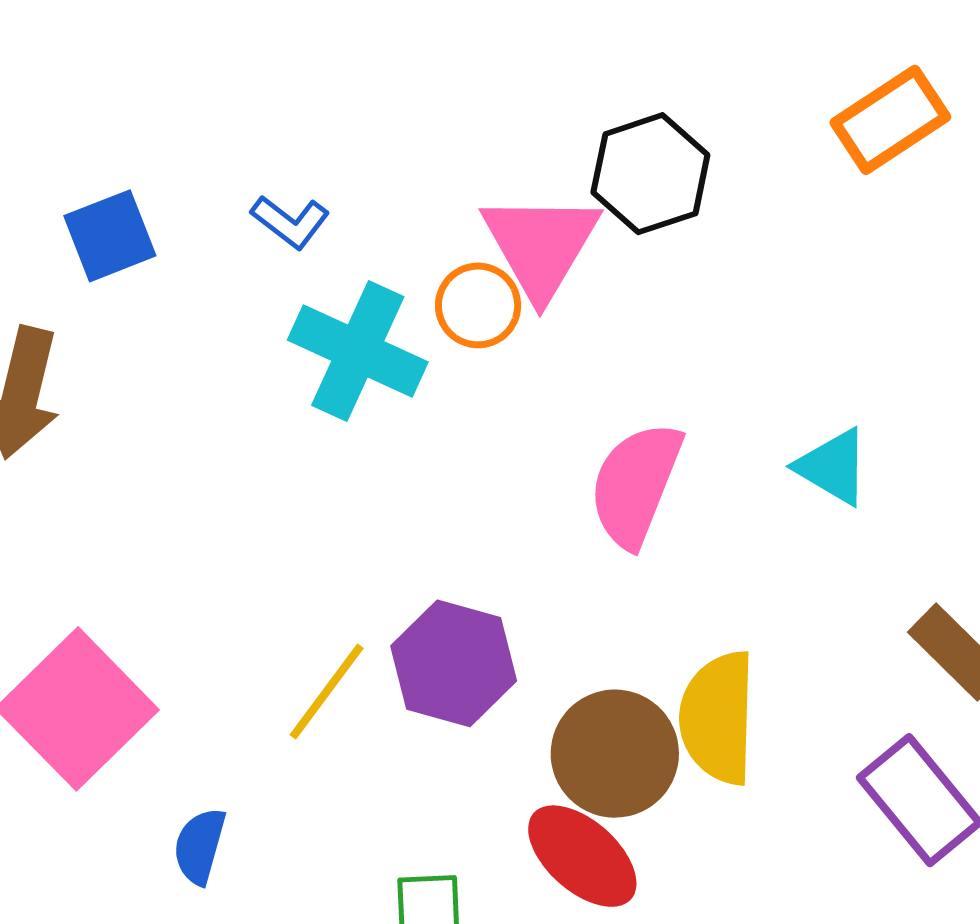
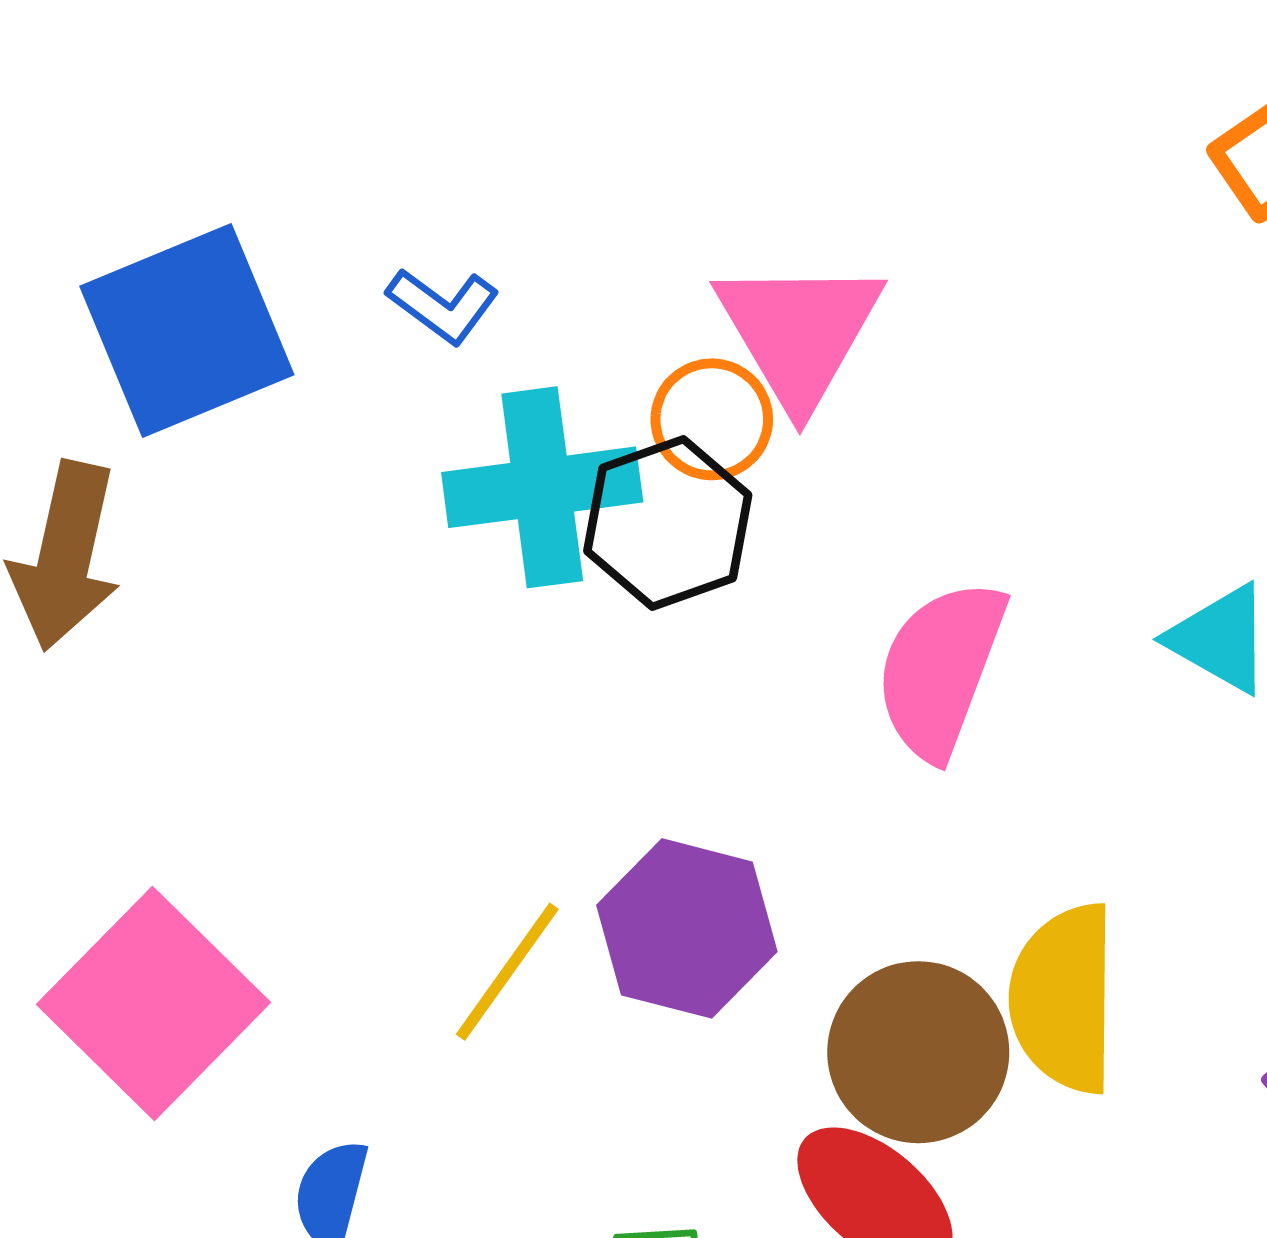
black hexagon: (650, 174) -> (668, 523), moved
blue square: (110, 236) -> (187, 330), size x1.6
cyan cross: (358, 351) -> (542, 487), turned -31

